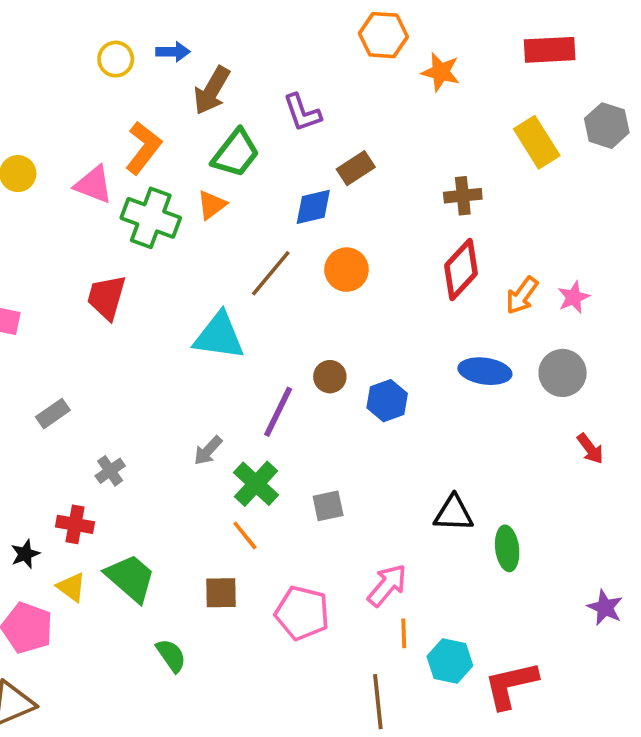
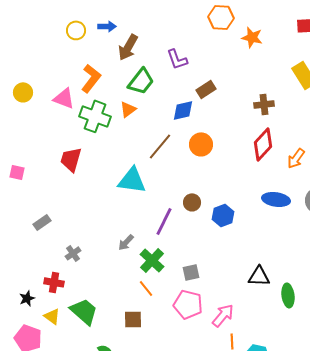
pink pentagon: (302, 613) -> (188, 304), moved

